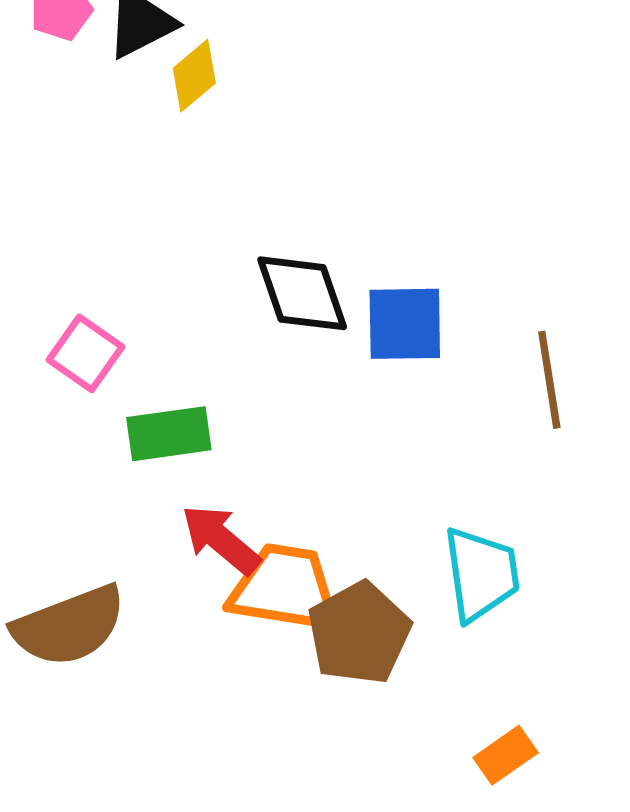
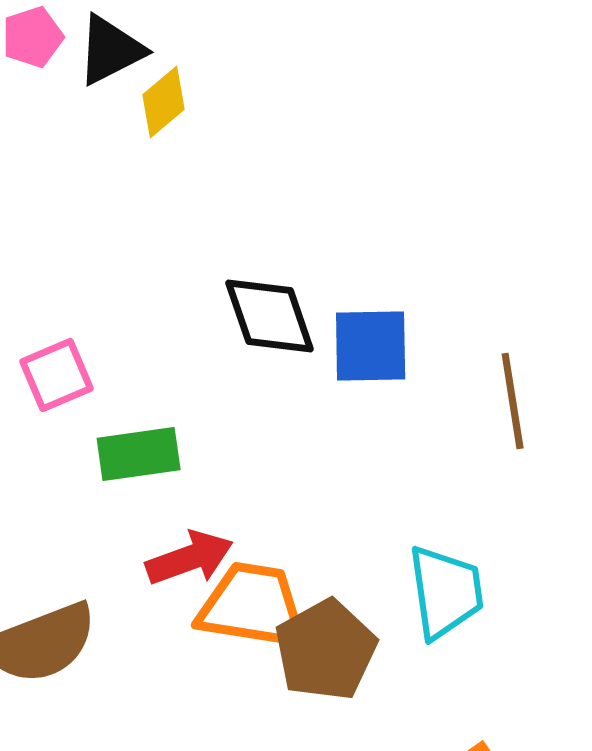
pink square: (85, 353) -> (57, 375), turned 32
red arrow: (221, 539) -> (190, 558), turned 120

